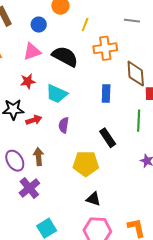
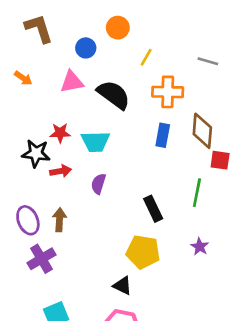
red star: (28, 81) -> (60, 133), moved
cyan trapezoid: (57, 94) -> (95, 142), turned -35
blue rectangle: (106, 94) -> (163, 135), moved
yellow pentagon: (86, 164) -> (143, 252), moved

